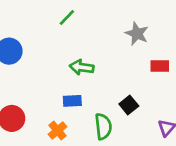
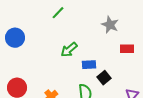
green arrow: (82, 67) -> (69, 50), turned -48
blue rectangle: (72, 101) -> (89, 65), moved

